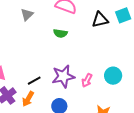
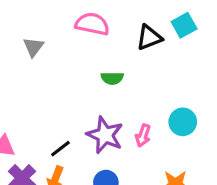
green semicircle: (60, 33) -> (112, 78), moved
purple star: (63, 76) -> (105, 135), turned -30

